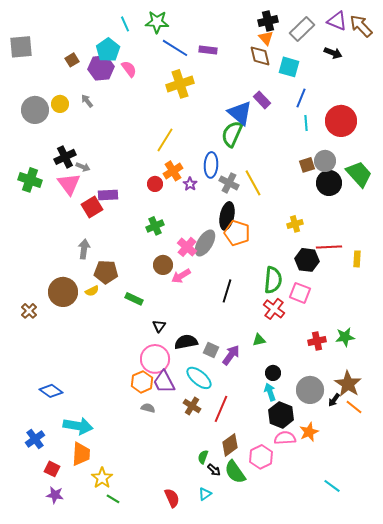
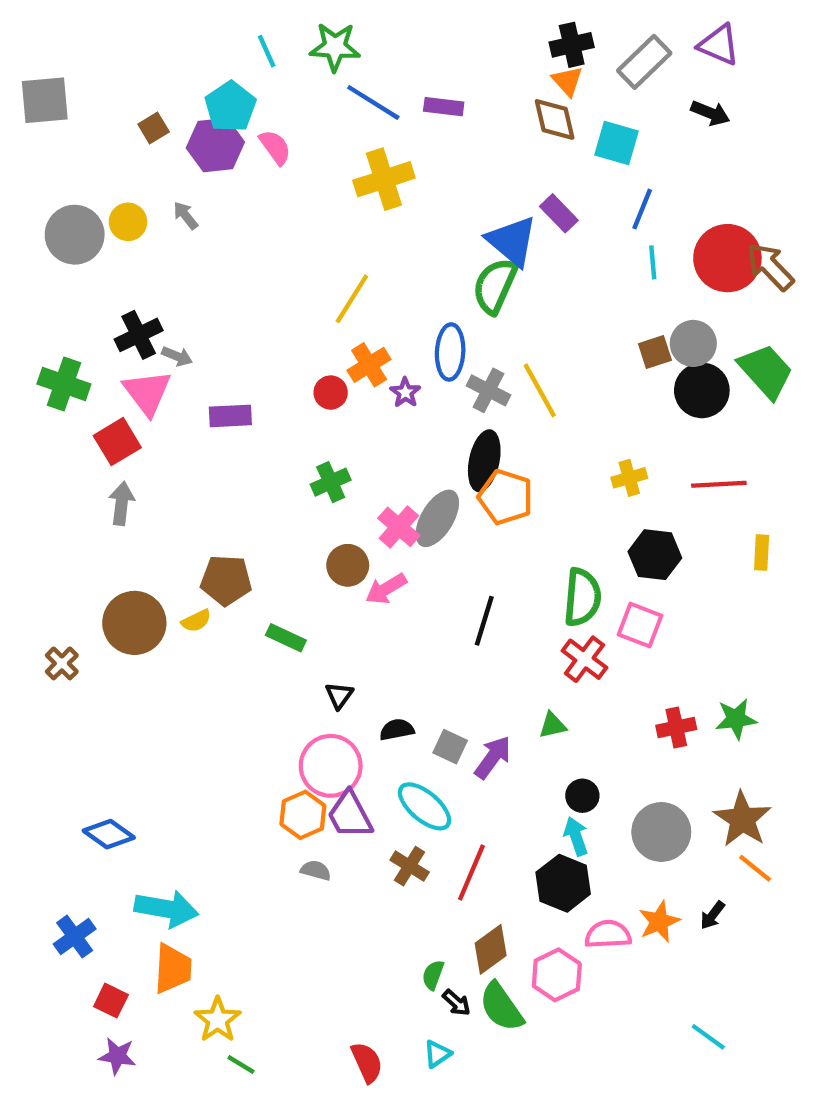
brown arrow: (361, 26) -> (770, 267), moved
red square: (92, 207) -> (117, 442), moved
red line: (329, 247) -> (719, 484), moved
gray arrow: (84, 249) -> (122, 503), moved
black semicircle: (186, 342) -> (397, 730), size x0.7
black arrow: (334, 400) -> (712, 915), moved
black hexagon: (281, 415) -> (563, 883), moved

